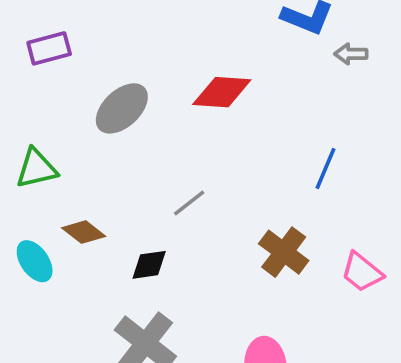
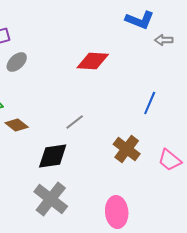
gray ellipse: (122, 108) -> (17, 62), moved, size x0.7
brown diamond: (84, 232) -> (17, 125), moved
black diamond: (149, 265) -> (53, 156), size x1.5

